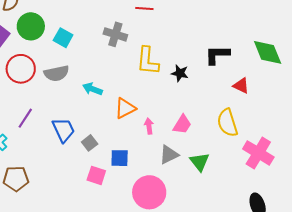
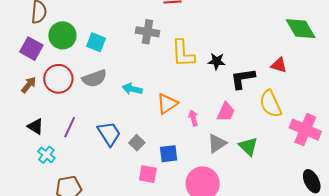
black L-shape: (217, 55) -> (243, 79), moved

